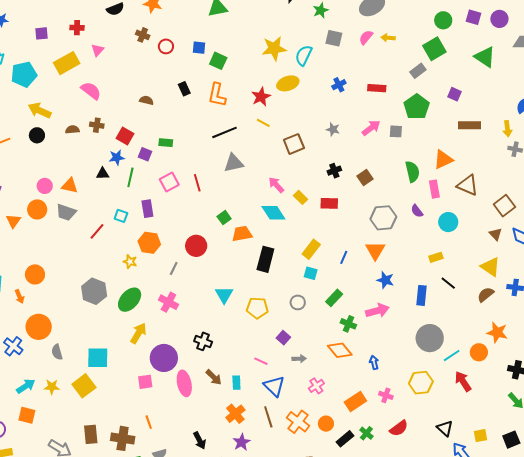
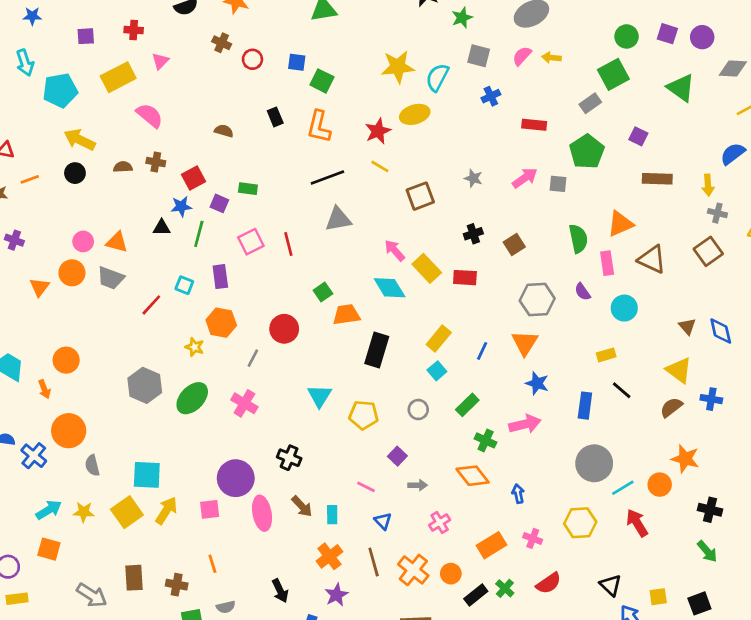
blue cross: (339, 85) -> (491, 96), moved
red square: (125, 136) -> (193, 178), turned 30
yellow rectangle: (301, 197) -> (427, 268), size x1.5
brown square: (504, 206) -> (708, 251), moved
cyan square: (311, 273) -> (437, 371), turned 32
yellow arrow: (138, 333) -> (166, 511), moved
blue triangle: (274, 386) -> (383, 521), size x0.6
brown cross: (123, 438) -> (177, 585), size x0.7

